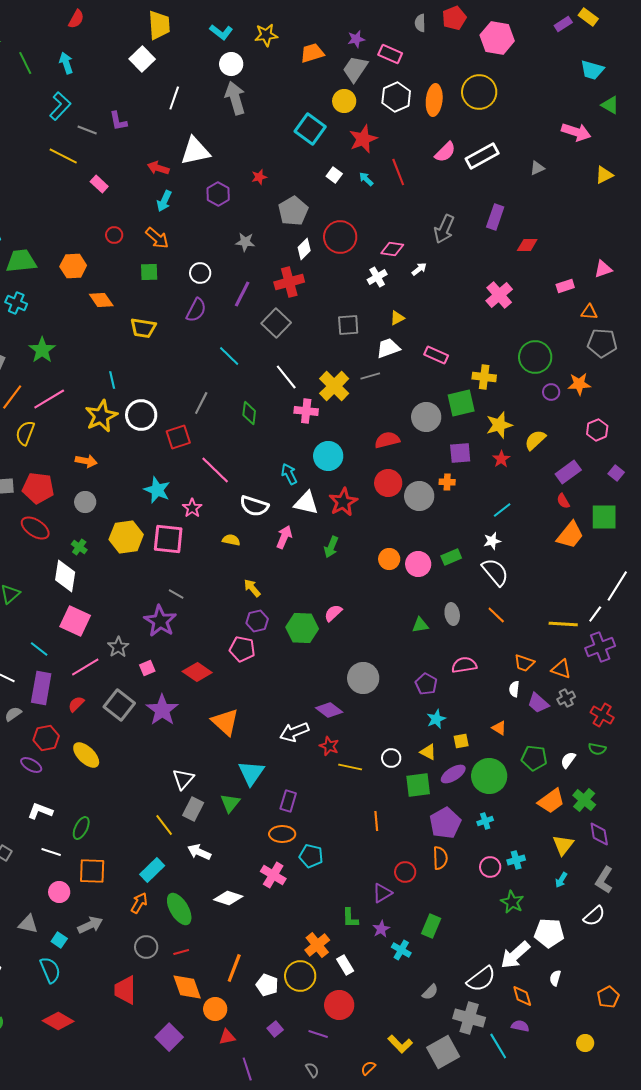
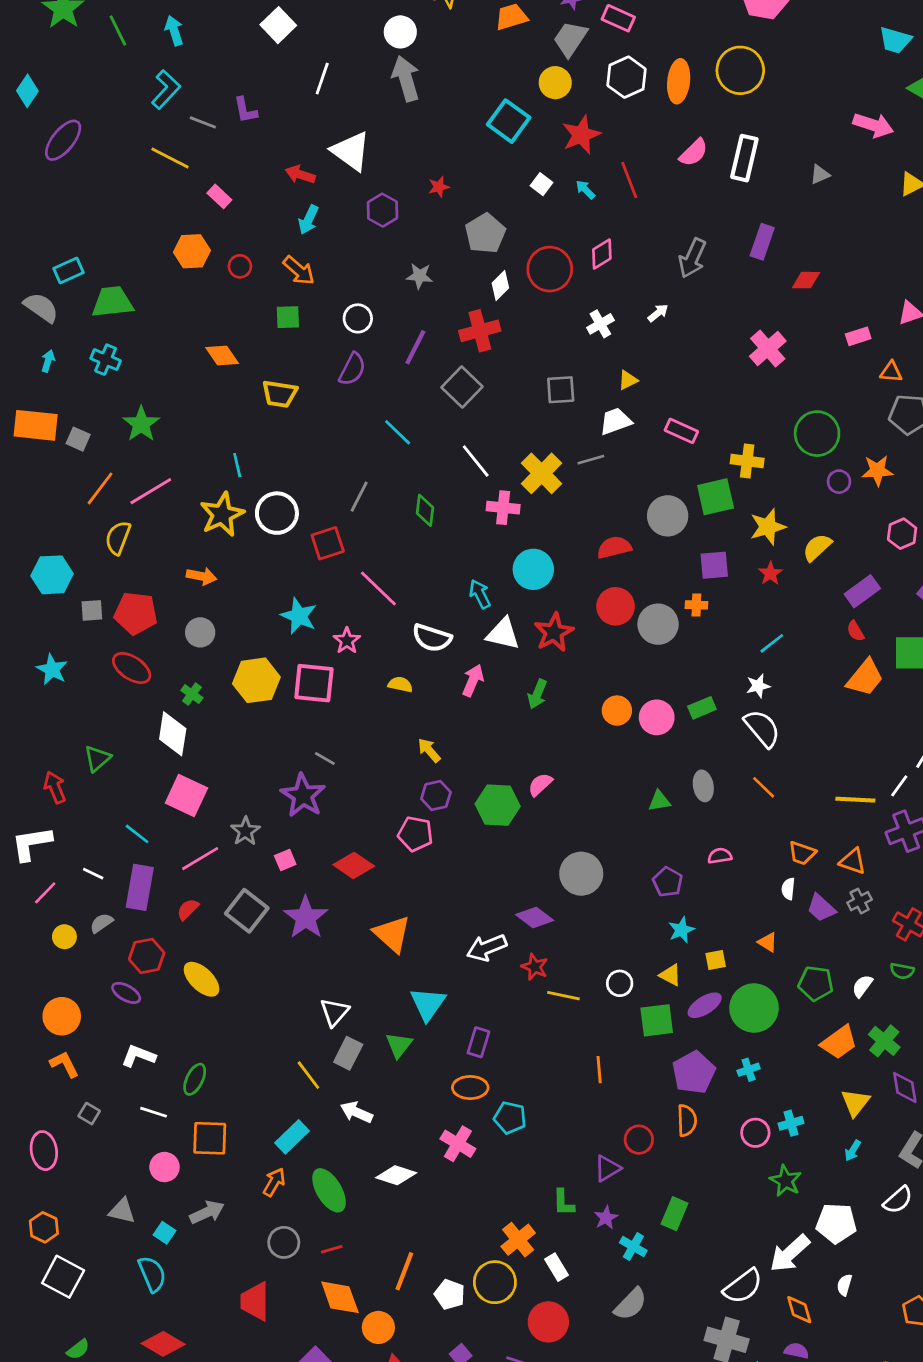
white triangle: (195, 151) -> (351, 151), turned 48
white rectangle: (482, 156) -> (744, 158), turned -48
pink diamond: (392, 249) -> (602, 254), moved, turned -40
orange hexagon: (73, 266) -> (192, 251), moved
pink semicircle: (464, 665) -> (720, 856), size x0.7
gray semicircle: (430, 992) -> (631, 1304), moved, size x1.5

